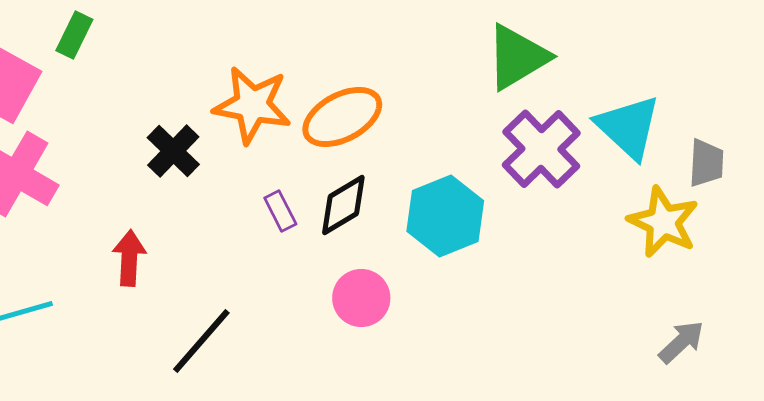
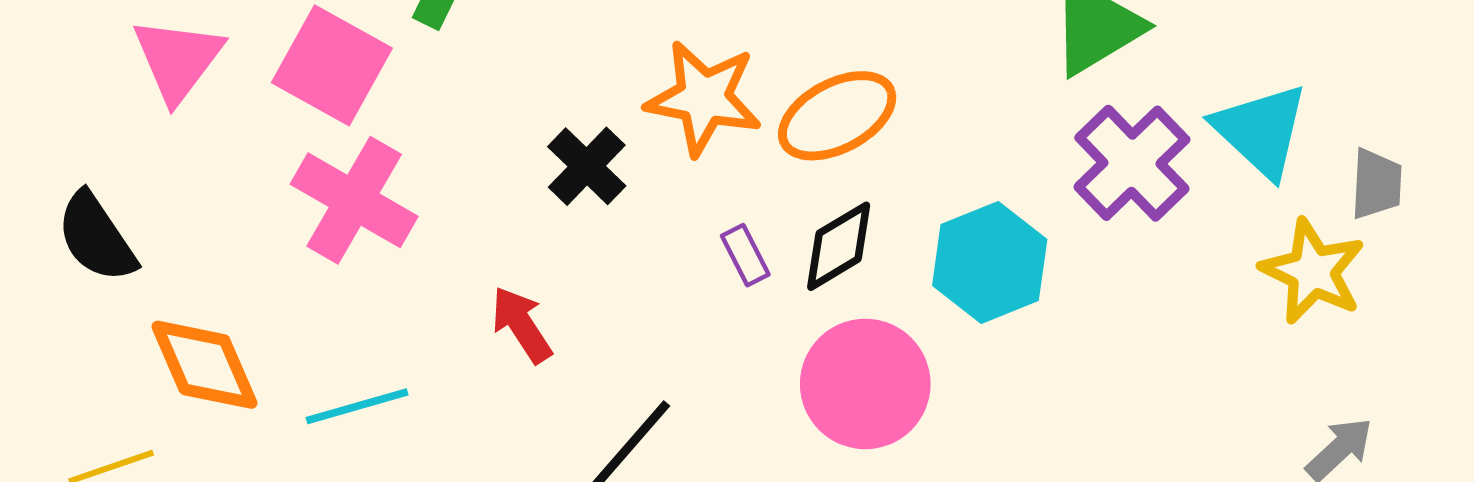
red arrow: (129, 258) -> (522, 325), turned -36
pink circle: (361, 298) -> (865, 384), size x1.5

